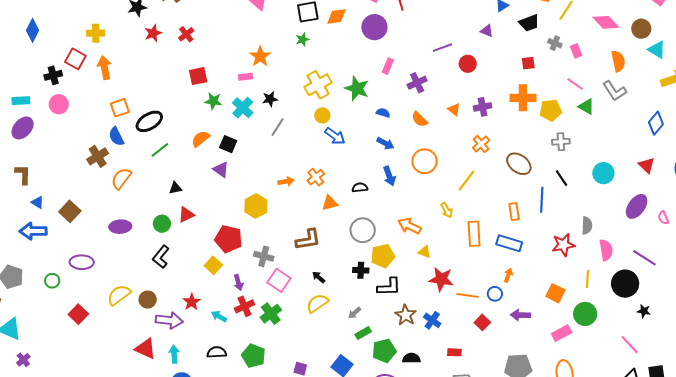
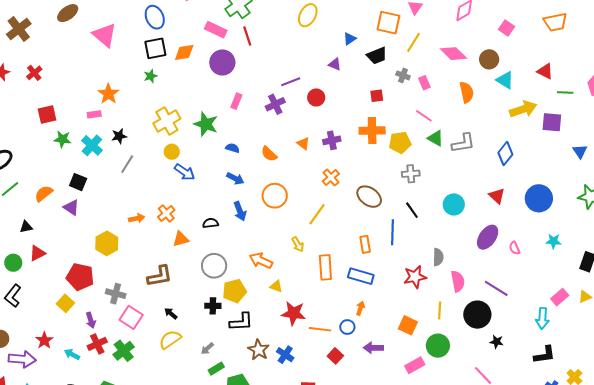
purple cross: (417, 83) -> (275, 104), moved
gray L-shape: (615, 91) -> (463, 143), moved, turned -65
orange semicircle: (201, 139) -> (44, 194), moved

